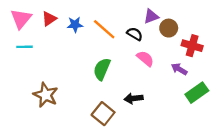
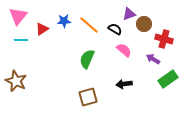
red triangle: (49, 19) -> (42, 29), moved
brown star: (46, 95) -> (16, 81), moved
black arrow: (134, 98) -> (124, 84), moved
brown square: (103, 114) -> (88, 97), turned 36

